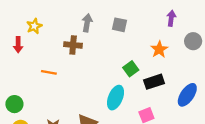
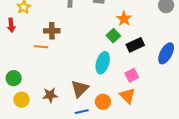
brown cross: (73, 45) -> (52, 31), moved
orange star: (159, 49) -> (124, 19), moved

